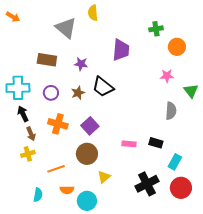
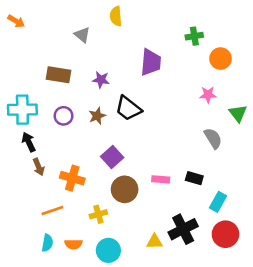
gray triangle: (66, 28) -> (82, 35), size x0.6
gray semicircle: (171, 111) -> (213, 138), turned -36
orange cross: (58, 124) -> (72, 178), moved
yellow cross: (28, 154) -> (98, 214), moved
brown circle: (87, 154) -> (125, 189), moved
orange line: (56, 169) -> (52, 211), moved
yellow triangle: (104, 177) -> (154, 242), moved, turned 40
orange semicircle: (67, 190) -> (73, 244), moved

